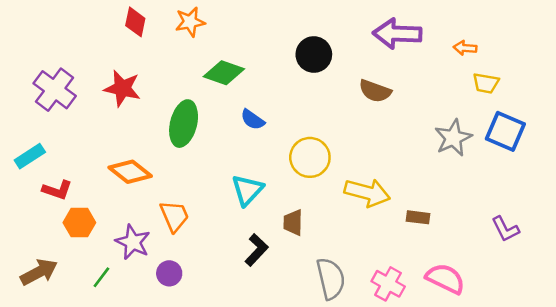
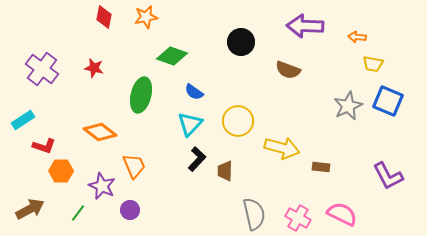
red star: (122, 88) -> (94, 68), size x0.7
cyan triangle: (247, 190) -> (190, 124), moved
purple L-shape: (505, 229) -> (388, 176), size x1.4
black L-shape: (257, 250) -> (197, 159), moved

